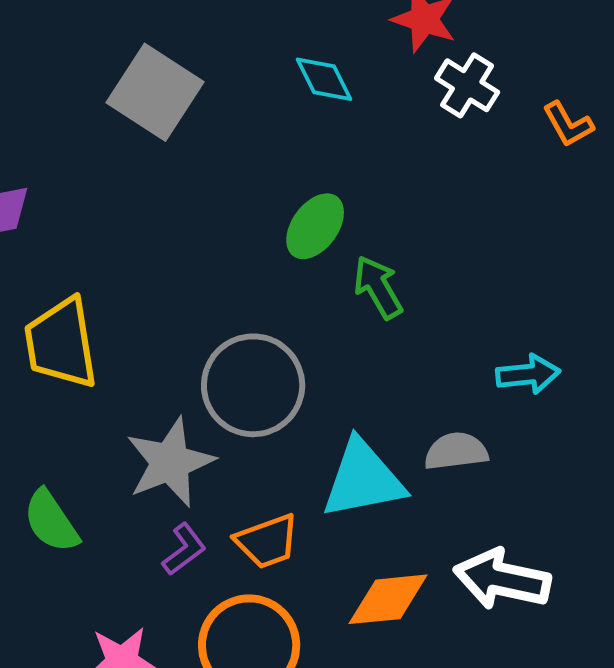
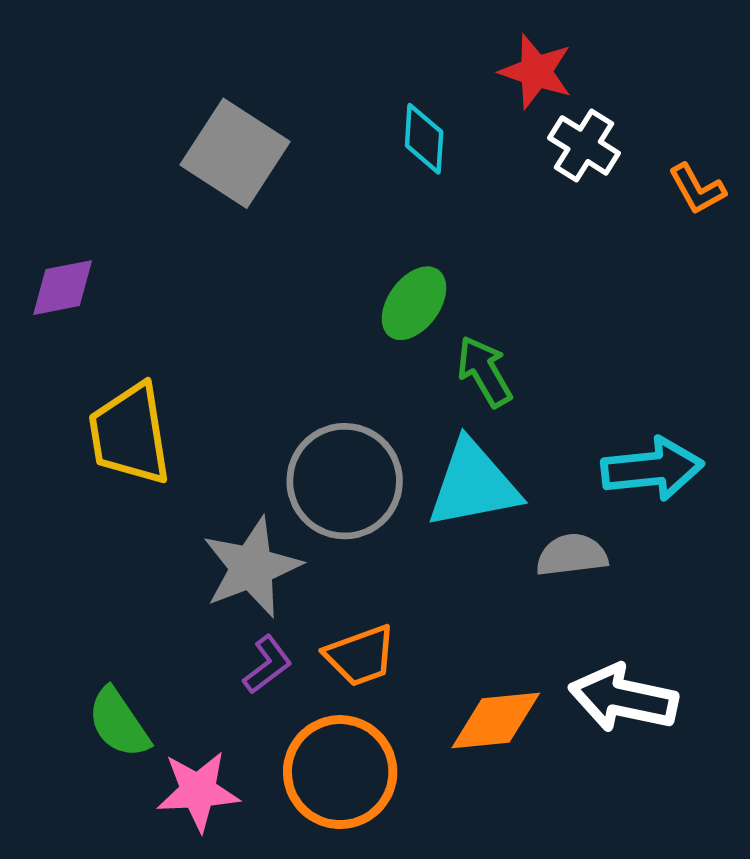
cyan diamond: (324, 79) -> (424, 139), turned 30
cyan arrow: (528, 374) -> (652, 469), size x1.4
cyan triangle: (363, 479) -> (473, 484), moved
green semicircle: (51, 521) -> (119, 723), moved

